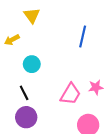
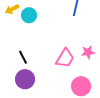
cyan circle: (32, 64) -> (29, 15), moved

